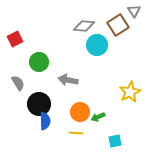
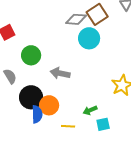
brown square: (118, 25) -> (97, 14), moved
orange circle: (80, 112) -> (49, 105), moved
cyan square: (115, 141) -> (103, 124), moved

